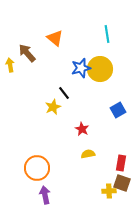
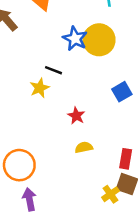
blue star: (81, 68) -> (75, 39), turned -30
black line: (64, 93) -> (53, 70), turned -32
yellow cross: (109, 191) -> (110, 194), turned -32

